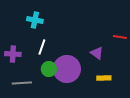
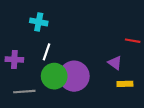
purple triangle: (97, 53) -> (115, 63), moved
green circle: (49, 69) -> (54, 76), size x1.5
yellow rectangle: (104, 78) -> (125, 84), moved

